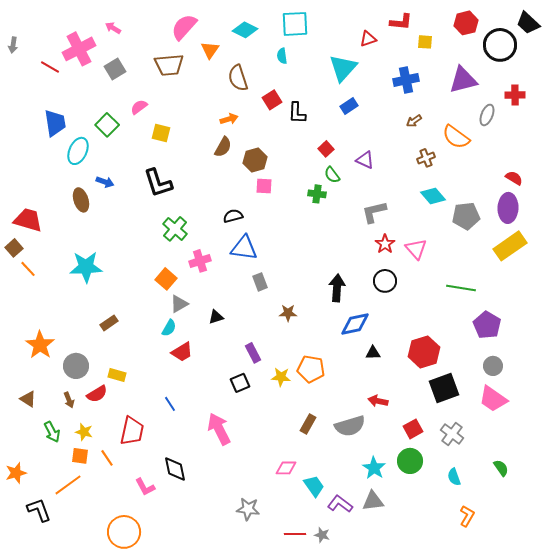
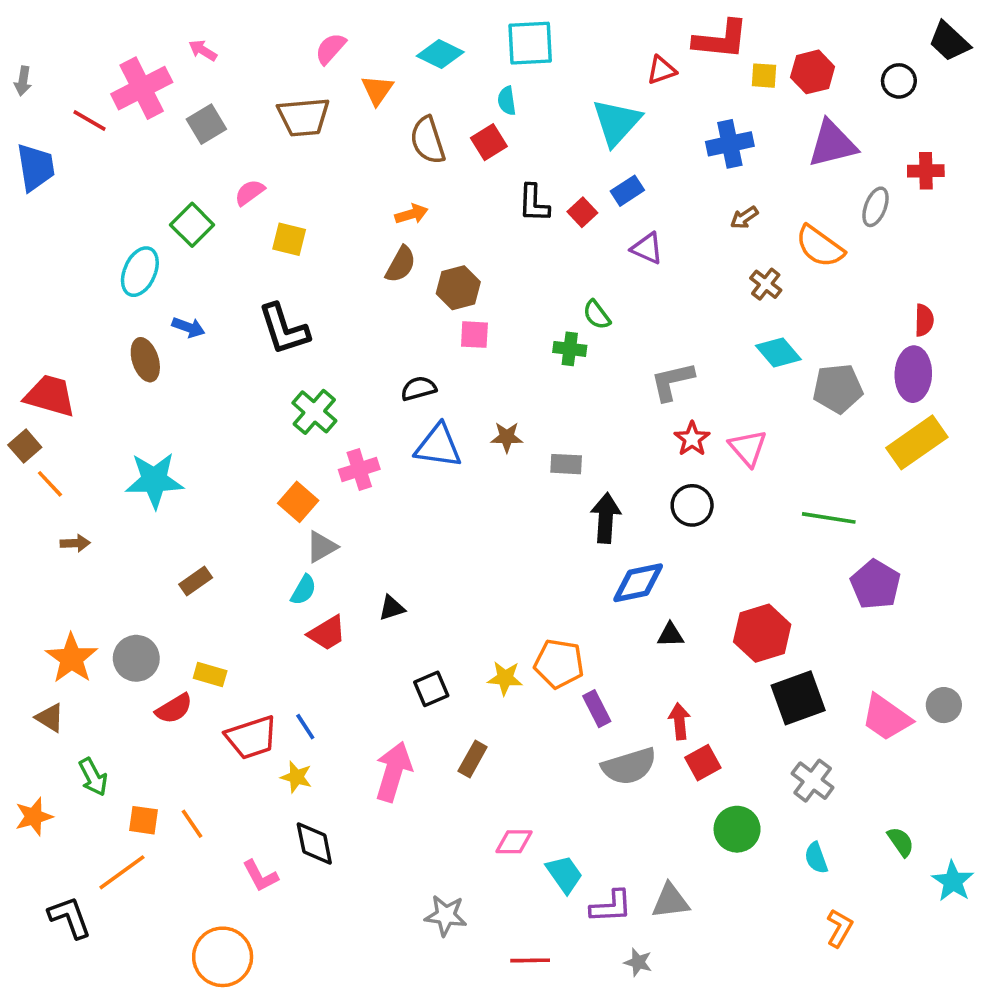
red L-shape: (401, 22) -> (721, 40), size x1.4
red hexagon: (466, 23) -> (813, 72), moved
pink semicircle: (184, 27) -> (331, 49), size x0.7
black circle: (500, 45) -> (899, 81), size x0.6
red square: (272, 100) -> (489, 142), moved
blue trapezoid: (55, 123) -> (36, 167), moved
red square: (326, 149) -> (582, 212), moved
brown cross: (426, 158) -> (766, 284), turned -30
purple triangle: (365, 160) -> (647, 248), moved
red semicircle: (514, 178) -> (924, 320), turned 60
gray rectangle: (260, 282) -> (566, 464), moved, turned -66
brown star: (288, 313) -> (507, 437), moved
black triangle: (216, 317) -> (392, 608), moved
orange star: (40, 345) -> (72, 658), moved
purple rectangle: (253, 353) -> (597, 709), moved
gray circle: (493, 366) -> (944, 705), moved
brown arrow: (69, 400) -> (75, 543), moved, turned -70
red arrow: (378, 401) -> (679, 721), turned 72
brown rectangle: (308, 424) -> (473, 759), moved
pink arrow: (219, 429) -> (393, 772), turned 44
red square: (413, 429) -> (703, 763), moved
red trapezoid: (132, 431) -> (251, 737), moved, turned 60
yellow star: (84, 432) -> (296, 777), moved
cyan star: (374, 468) -> (953, 881), moved
orange star: (16, 473) -> (34, 817), moved
purple L-shape: (340, 504) -> (611, 906), turned 140
gray star: (322, 535) -> (638, 962), moved

